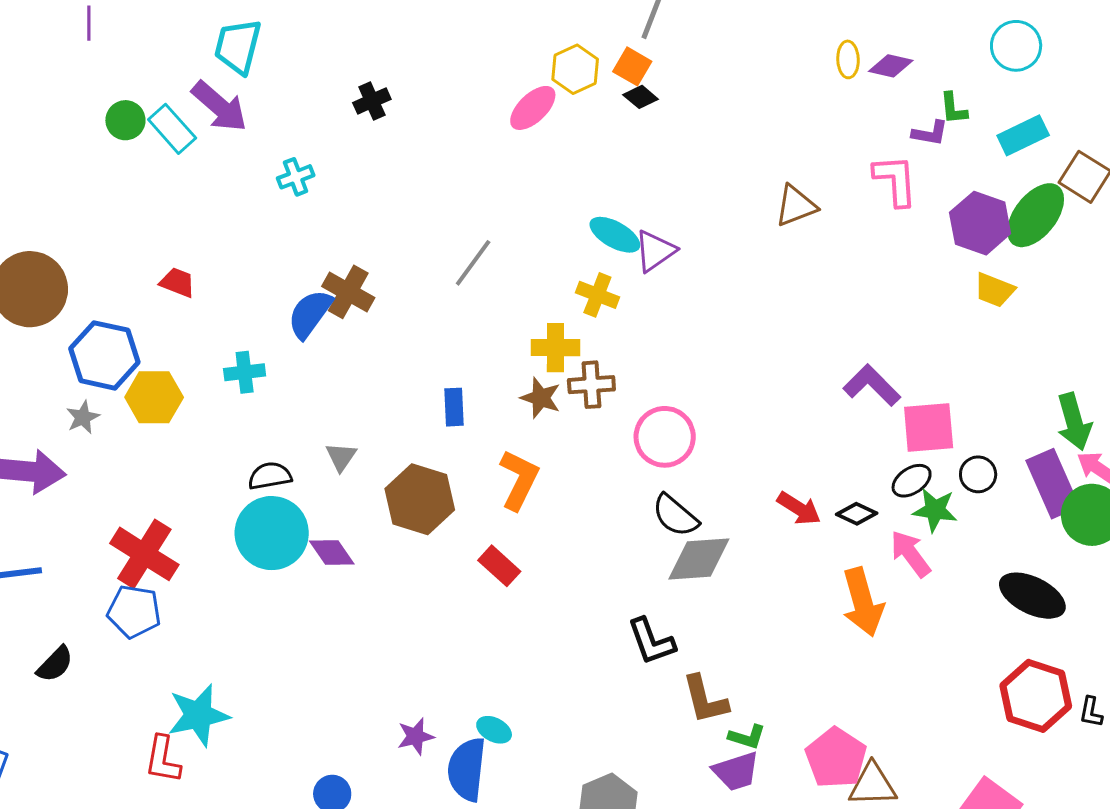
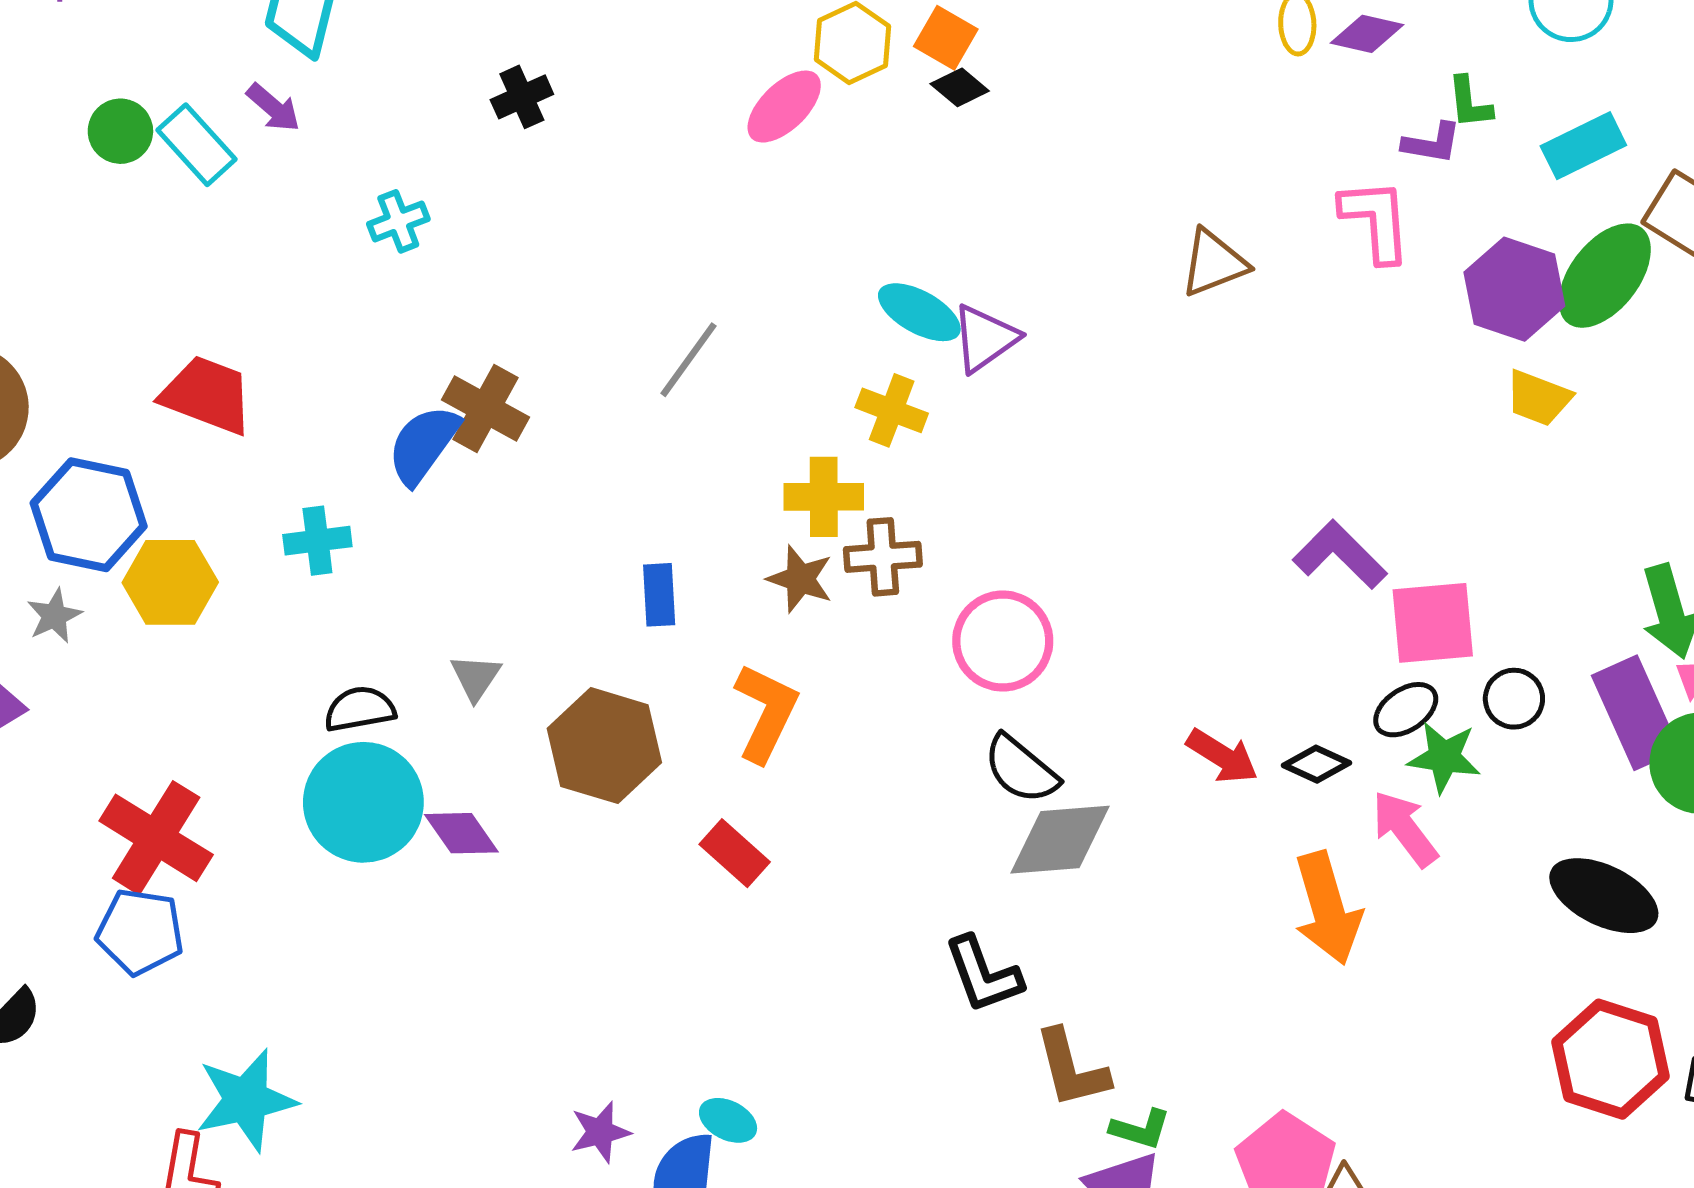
purple arrow: (219, 106) -> (273, 108), size x0.6
red trapezoid: (178, 282) -> (207, 395), size x1.6

